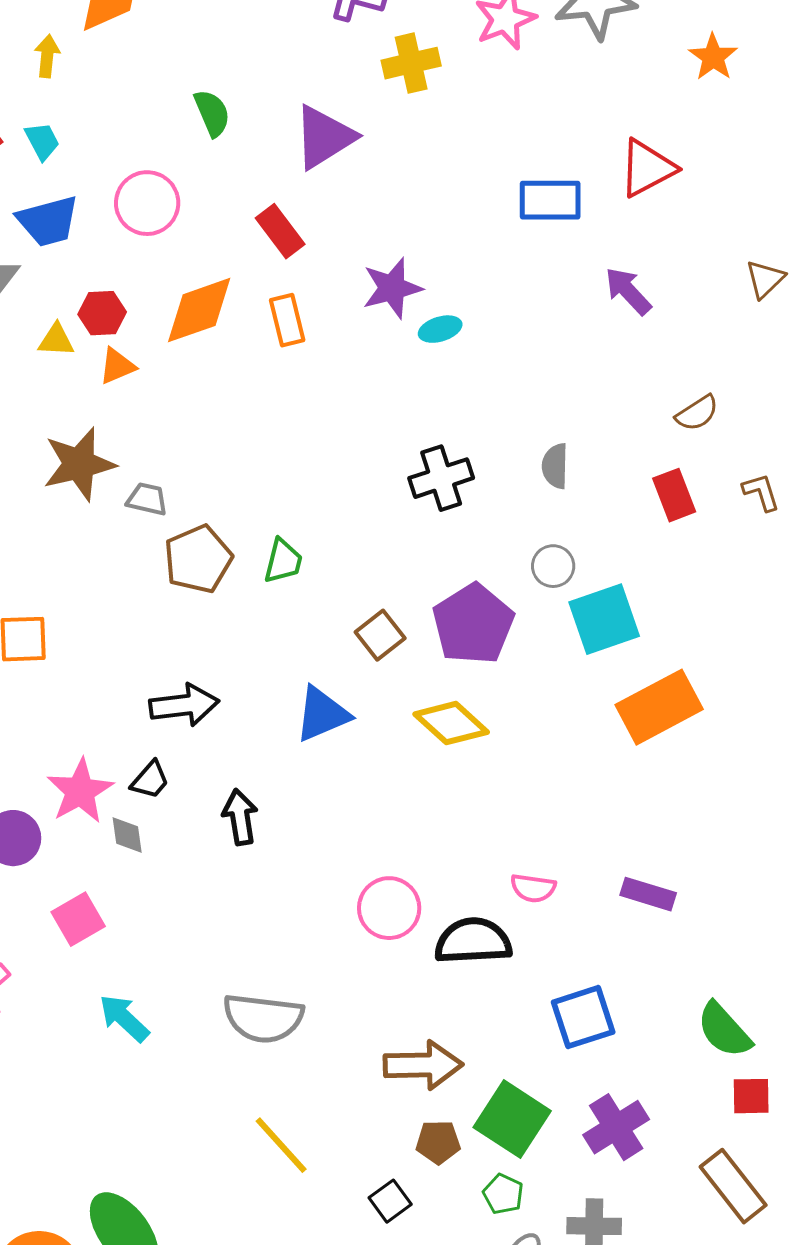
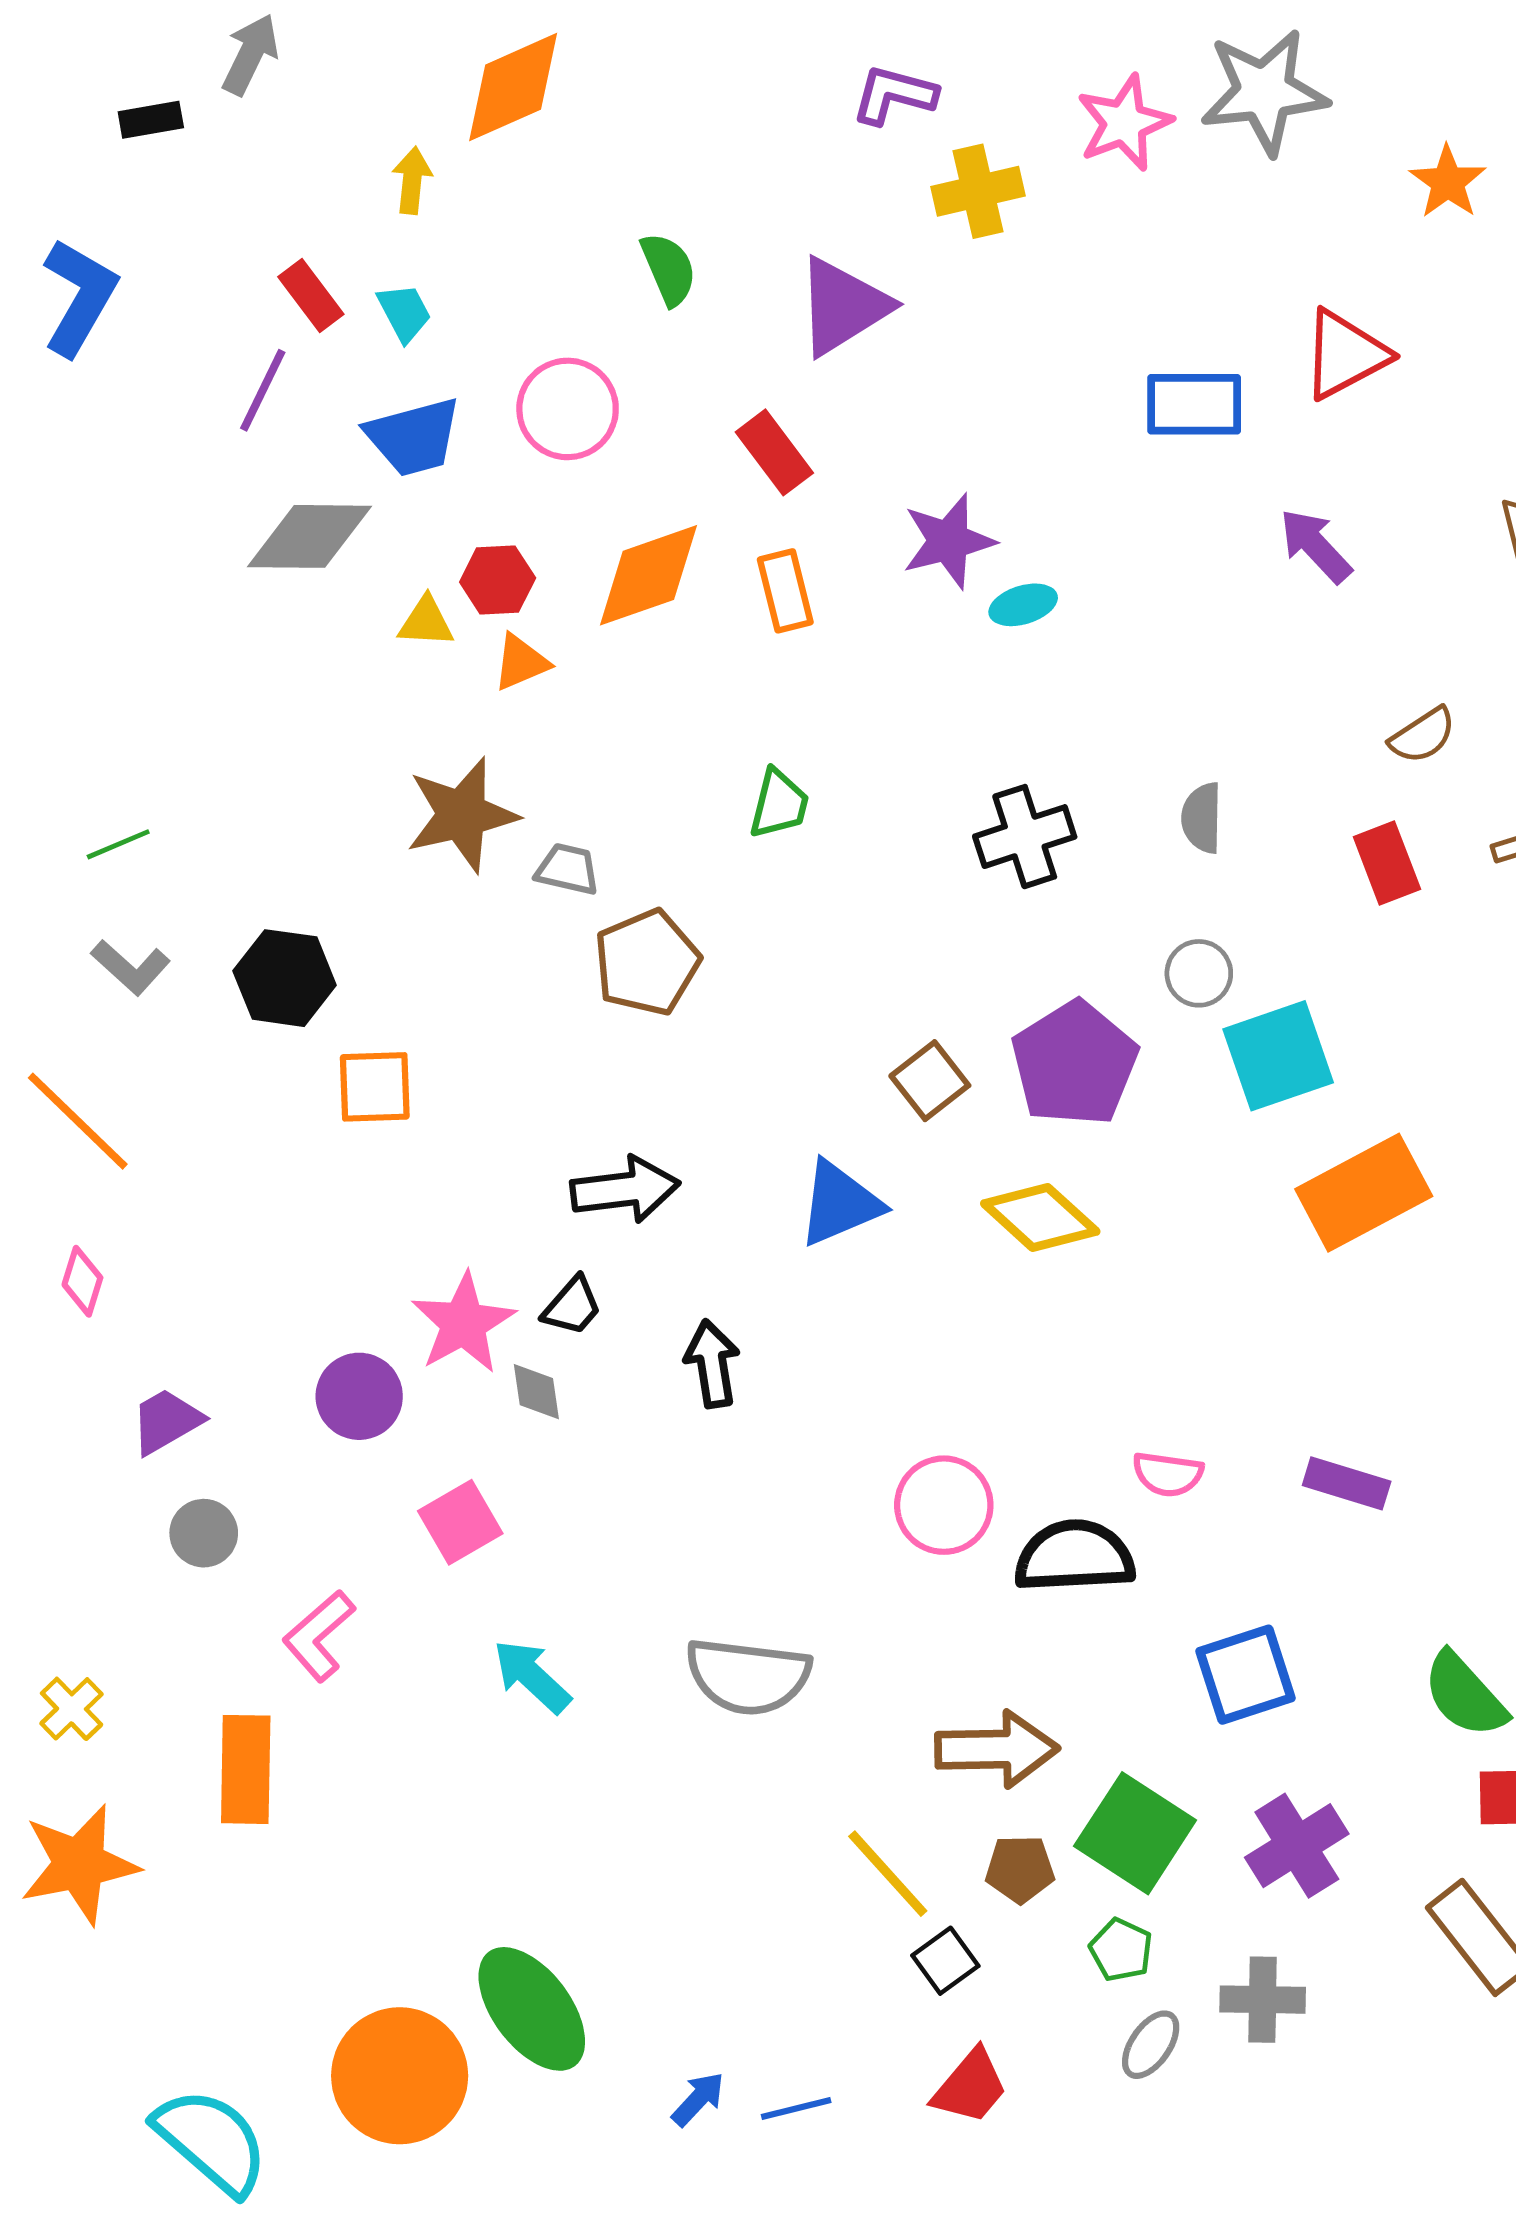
green trapezoid: (283, 561) -> (779, 804), moved
yellow line: (281, 1145) -> (888, 1874), moved

